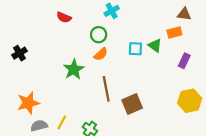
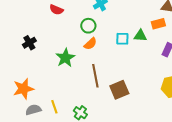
green triangle: (155, 46) -> (140, 36), turned -32
black cross: (20, 53) -> (29, 43), moved
yellow line: (62, 122) -> (54, 107), turned -48

